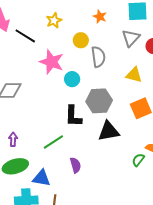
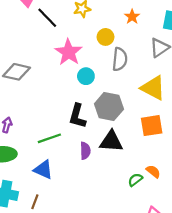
yellow triangle: (134, 75) -> (153, 88), size x1.4
purple semicircle: (75, 165) -> (85, 151), moved
blue triangle: (41, 178) -> (43, 170), moved

